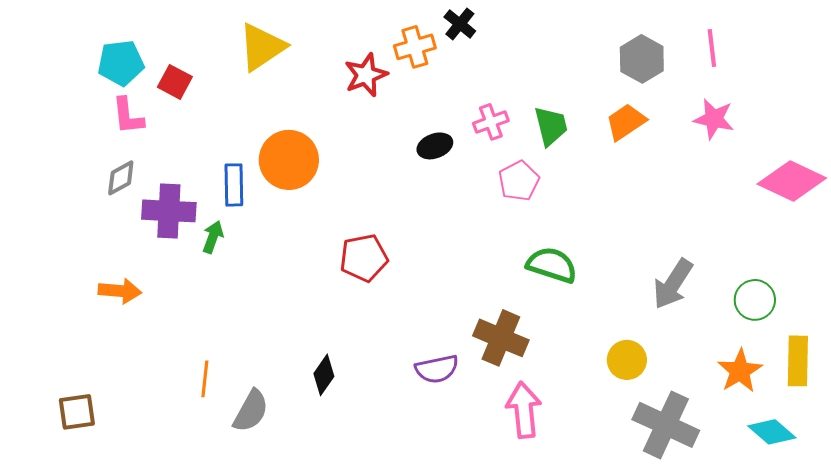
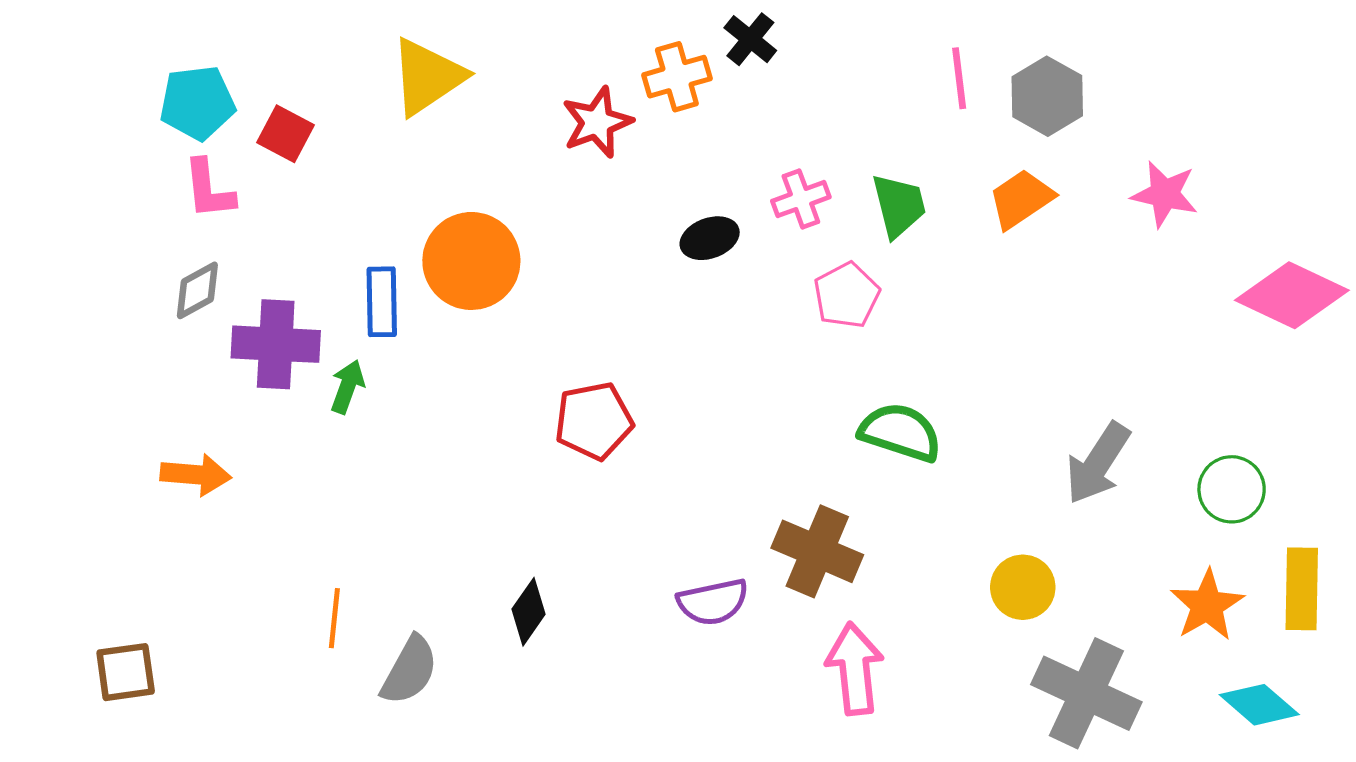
pink line: (712, 48) -> (959, 78), moved

